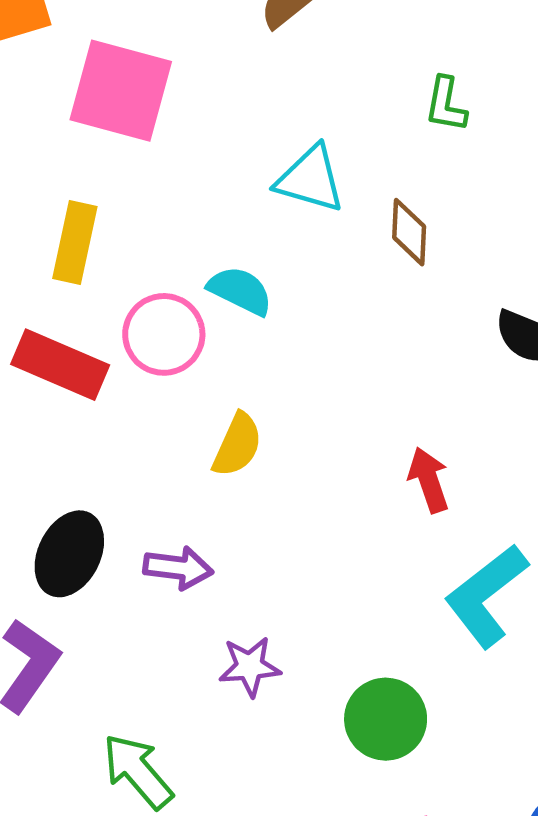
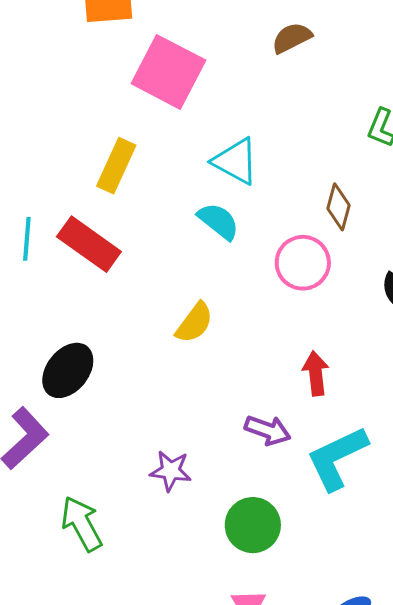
cyan triangle: (310, 179) -> (236, 161), moved
pink circle: (164, 334) -> (303, 263), moved
purple arrow: (178, 568) -> (268, 430), moved

